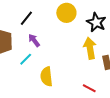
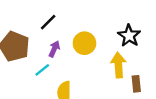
yellow circle: (66, 13) -> (84, 43), moved
purple arrow: (34, 40) -> (54, 49), turned 56

